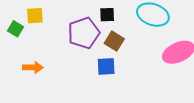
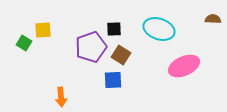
orange arrow: (33, 67) -> (61, 97), moved, turned 84

